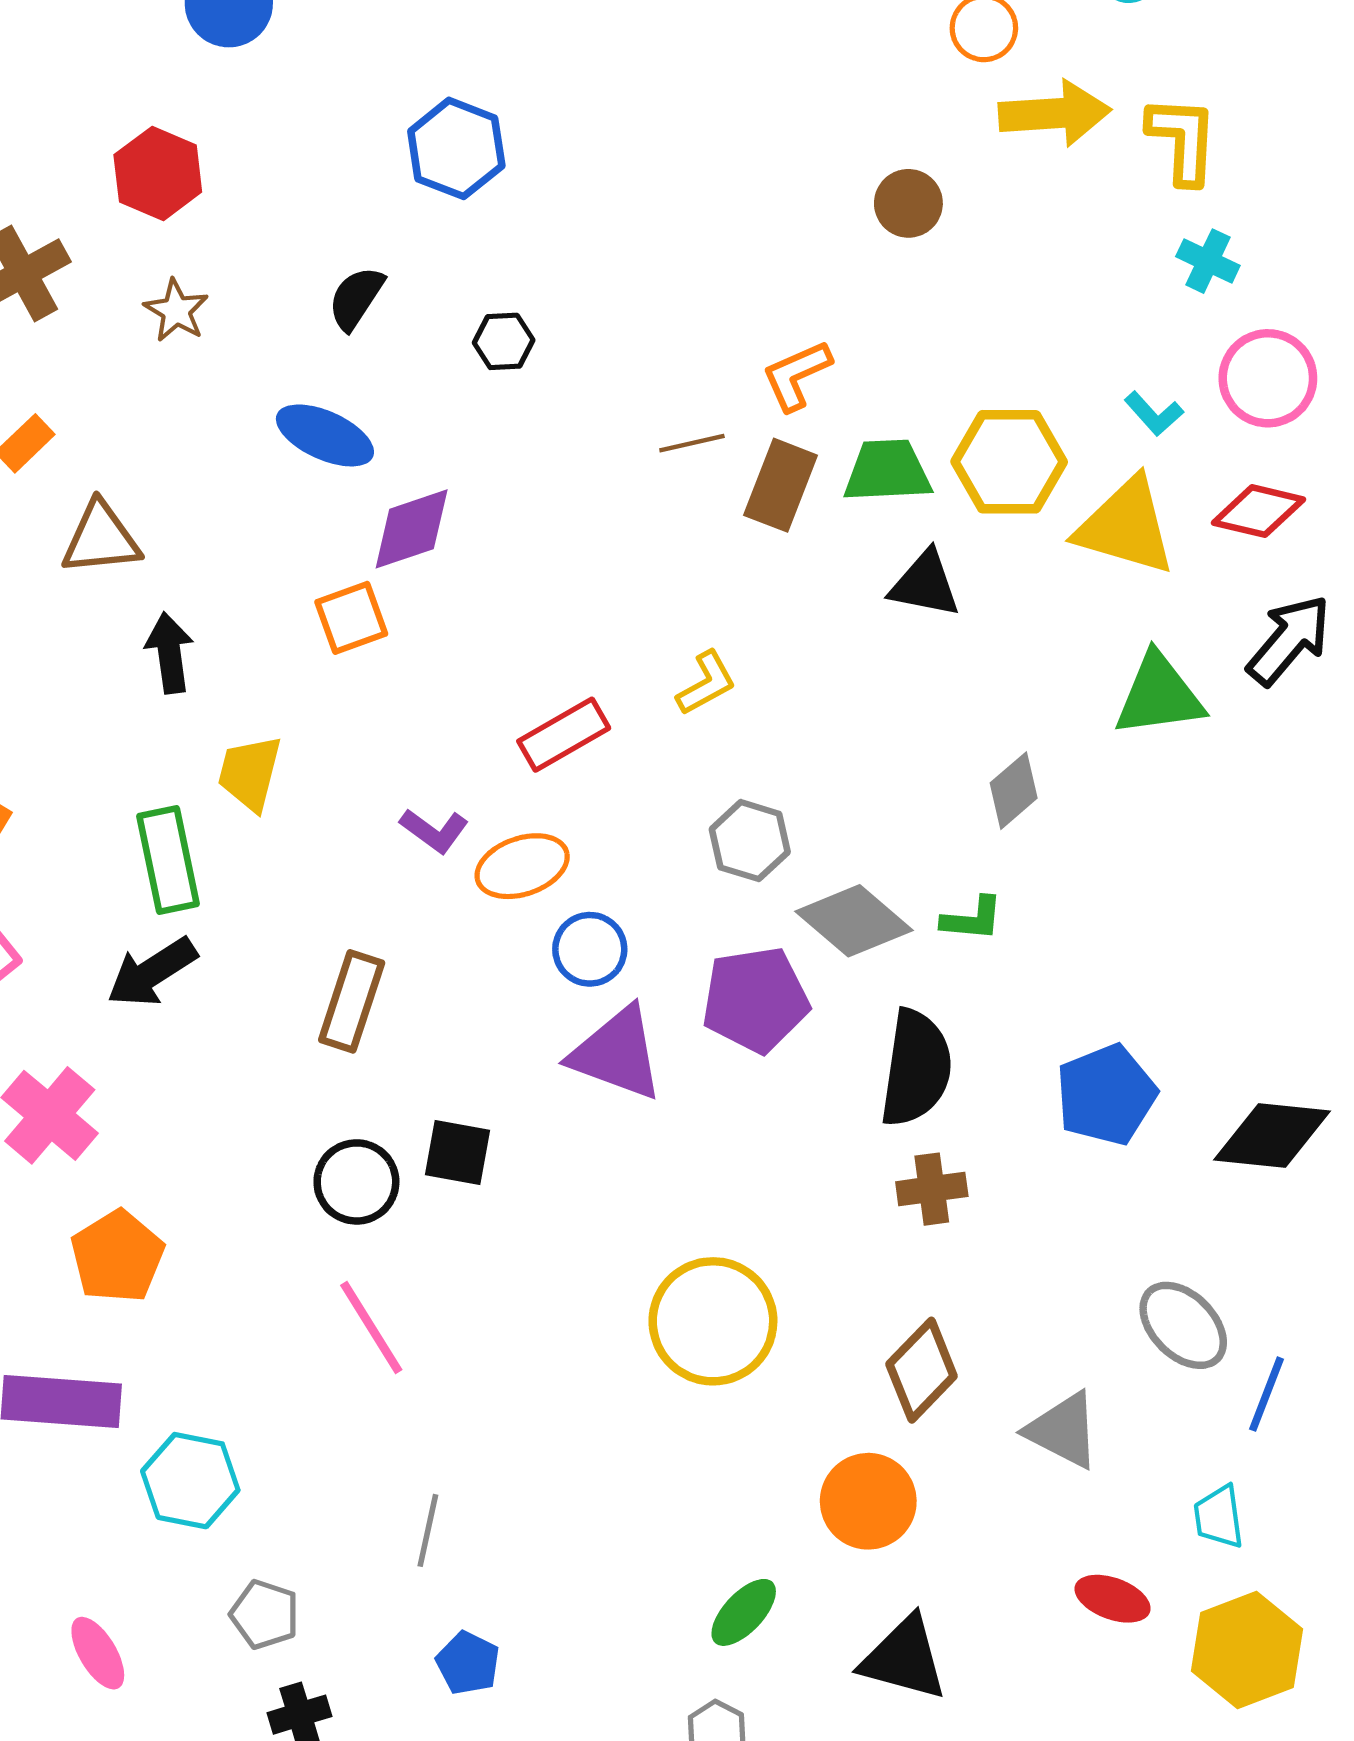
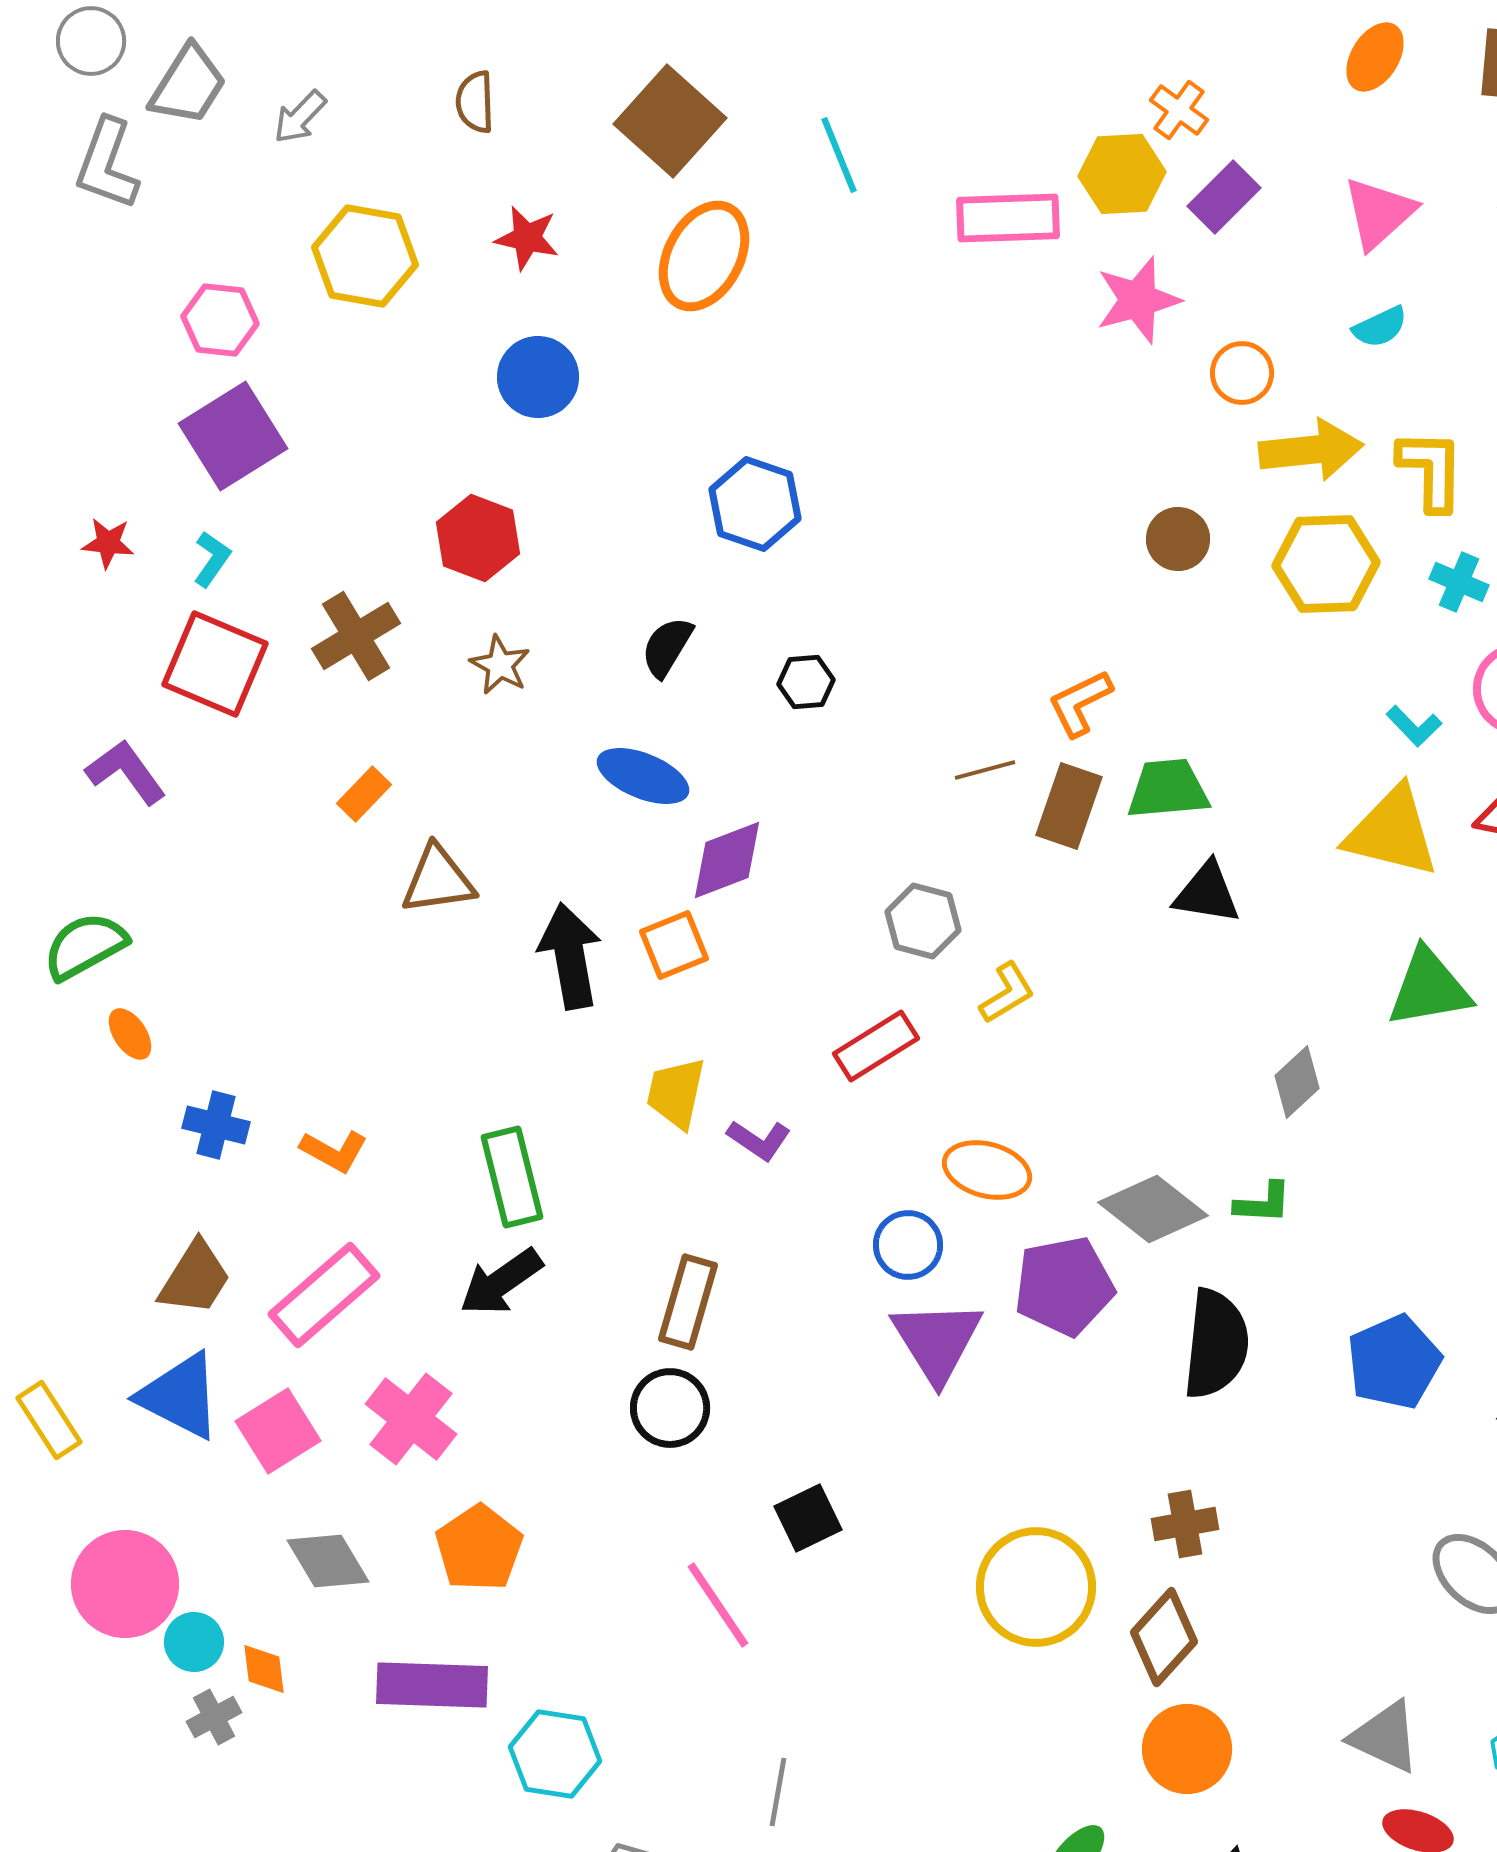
yellow hexagon: (1009, 462) -> (1326, 564), moved
black arrow: (169, 653) -> (570, 956), moved, size x1.4
yellow trapezoid: (250, 773) -> (676, 1093), moved
gray hexagon: (750, 841) -> (923, 921), moved
orange ellipse: (522, 866) -> (987, 1170), moved, turned 36
purple triangle: (617, 1053) -> (937, 1341), turned 40
black square: (457, 1153) -> (808, 1518), moved, turned -34
black circle: (356, 1182) -> (670, 1408), moved
brown cross: (932, 1189) -> (1185, 1524), moved
brown diamond: (922, 1370) -> (1164, 1637), moved
gray triangle: (1063, 1430) -> (1385, 1737), moved

